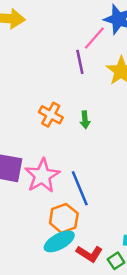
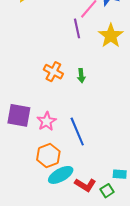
pink star: (42, 176) -> (47, 121), size x0.7
orange hexagon: (64, 218) -> (48, 155), moved

